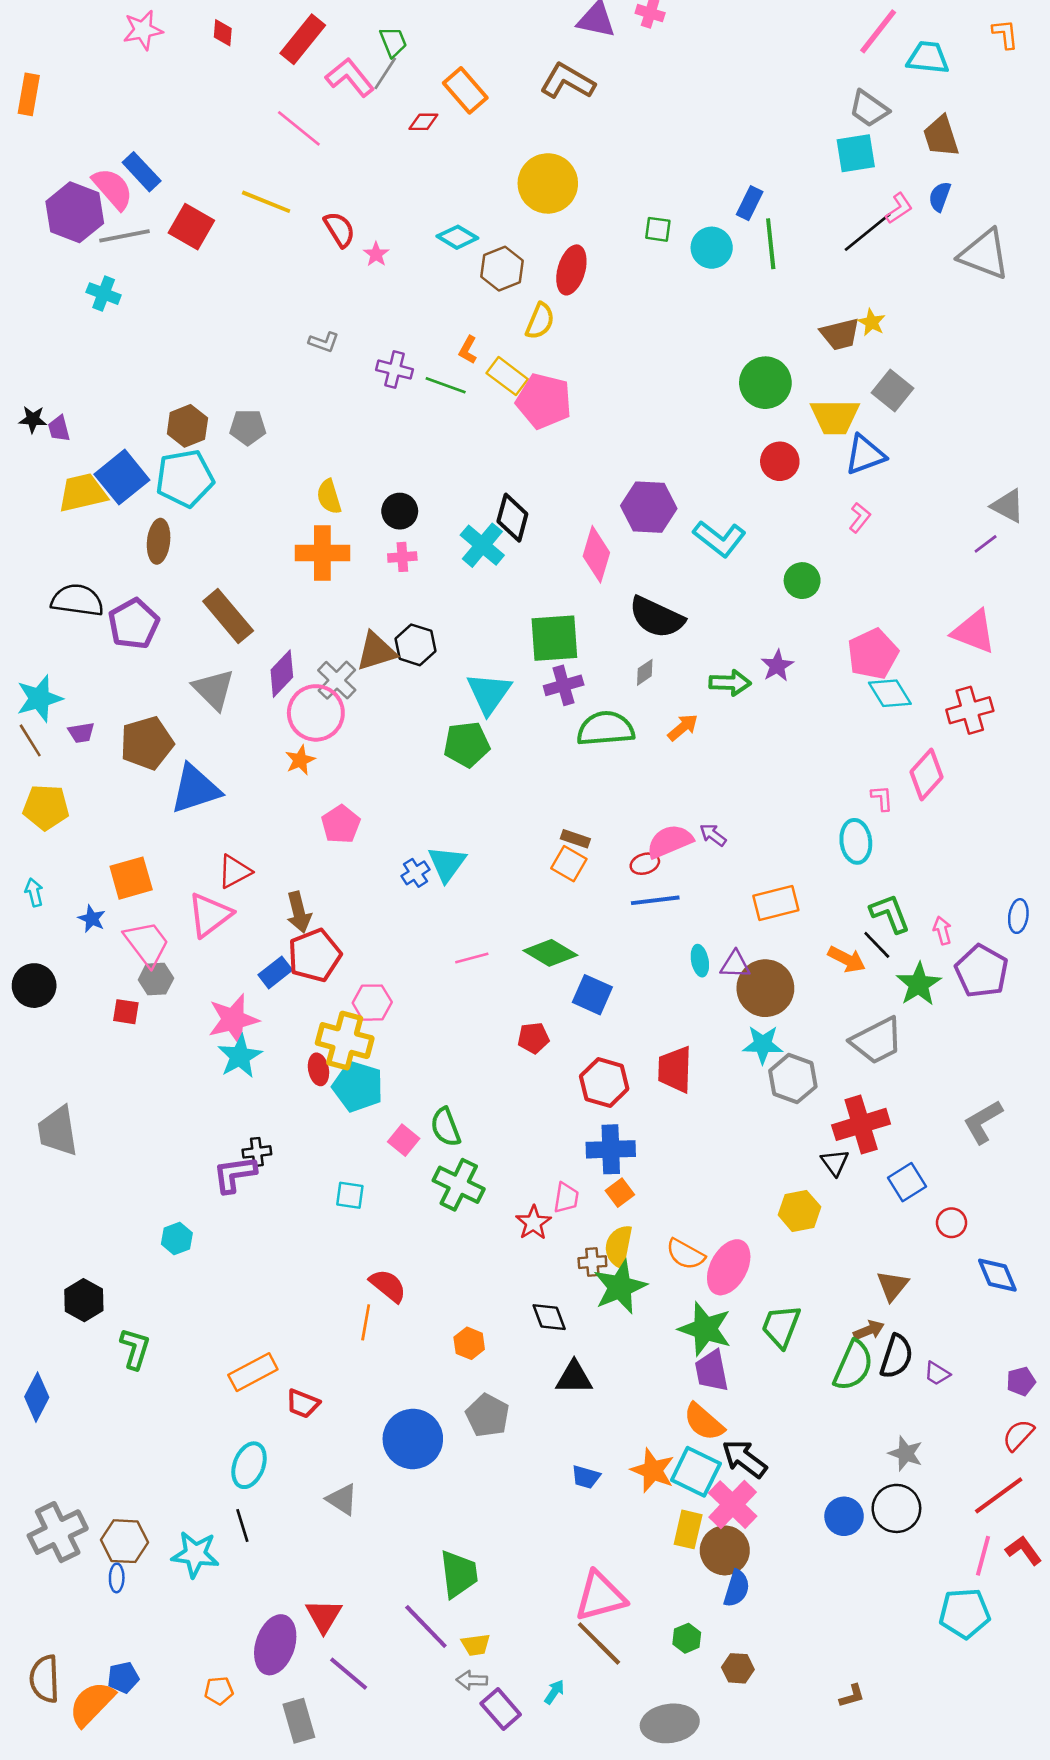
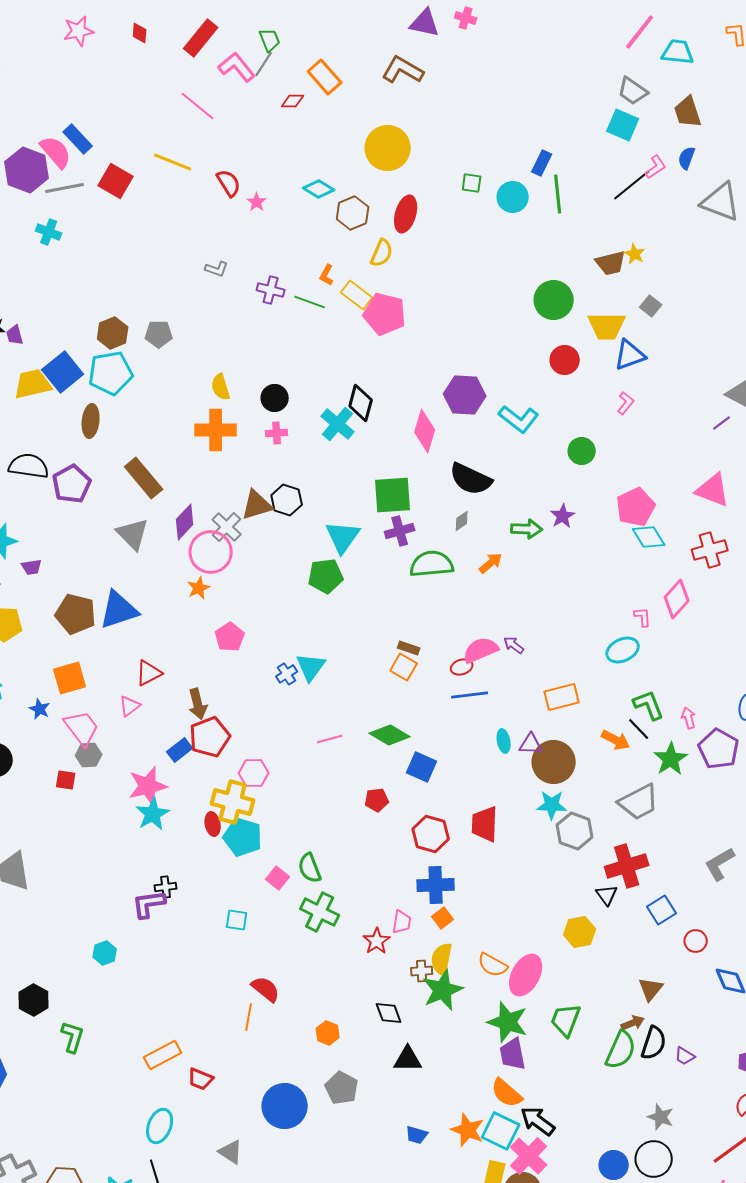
cyan square: (856, 153) -> (623, 125), turned 32
gray square: (893, 391) -> (651, 306), size x0.7
brown pentagon: (147, 743) -> (76, 614), moved, turned 30
cyan ellipse: (856, 841) -> (623, 650), turned 72
pink triangle: (210, 915) -> (130, 706), size x0.6

